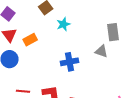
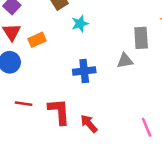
gray triangle: (101, 51) -> (125, 61), turned -32

